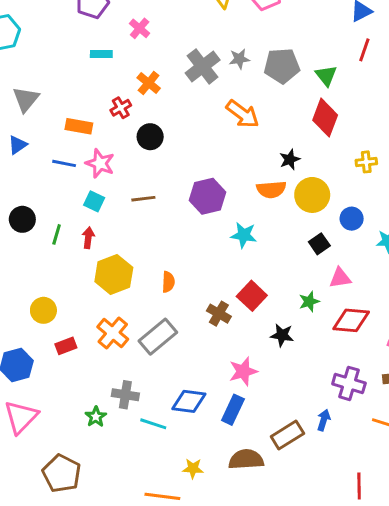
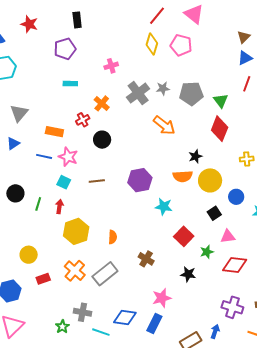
pink cross: (140, 28) -> (111, 66), moved, turned 32
red square: (252, 296) -> (184, 236), moved

